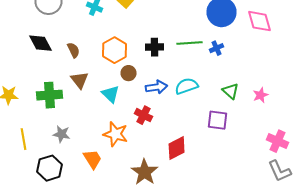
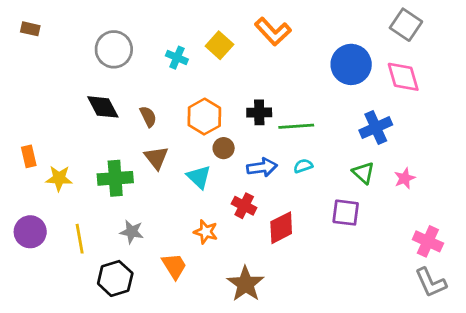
green line: (190, 43) -> (296, 126), moved
blue cross: (216, 48) -> (376, 128), moved, size x1.6
cyan semicircle: (186, 86) -> (303, 166), size x0.6
orange star: (116, 134) -> (206, 232), size x0.7
red diamond: (176, 148) -> (281, 228), moved

